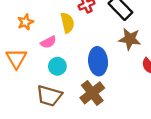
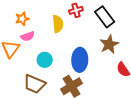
brown star: (130, 39) -> (109, 44), turned 30
pink semicircle: (48, 42) -> (28, 36), moved

